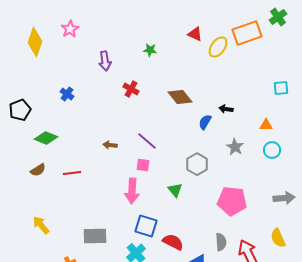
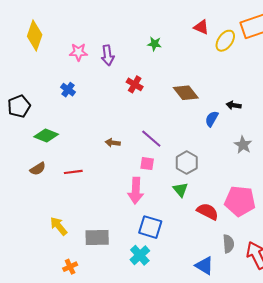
pink star: (70, 29) -> (78, 52), moved, turned 30
gray hexagon: (197, 164) -> (187, 163), moved
yellow arrow: (41, 225) -> (59, 226), moved
red semicircle: (173, 242) -> (208, 211), moved

